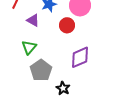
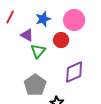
green triangle: (29, 47) -> (38, 51), moved

